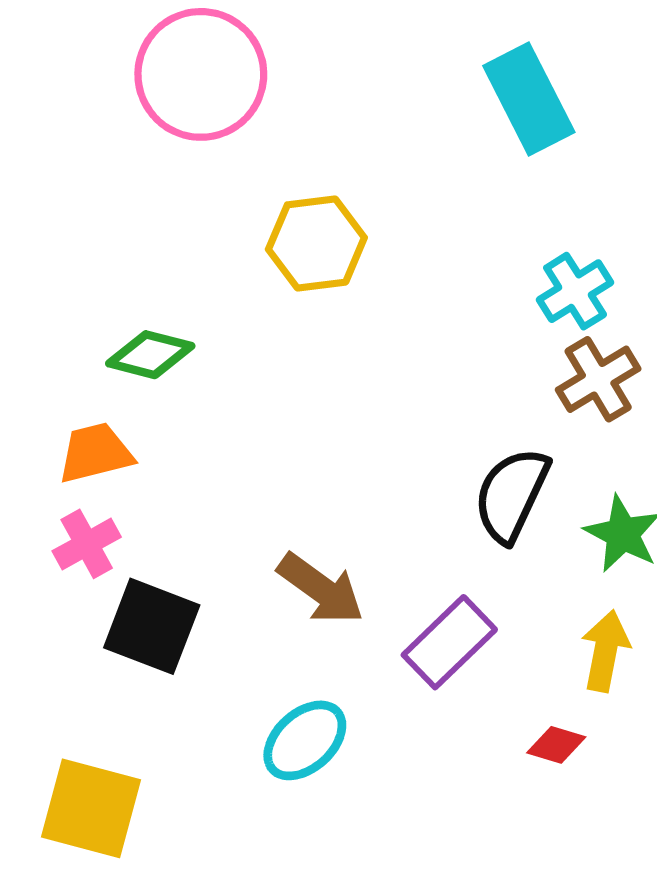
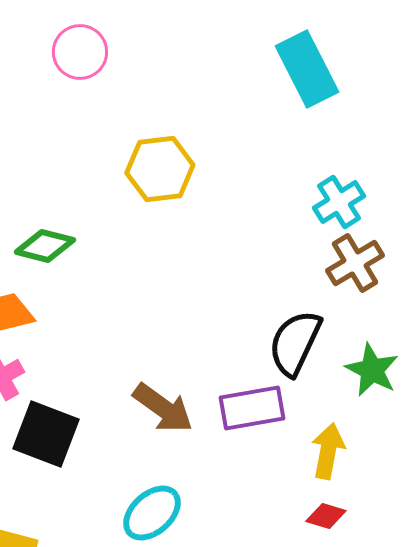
pink circle: (201, 74) -> (80, 52), size x0.6
purple rectangle: (449, 642) -> (252, 408), moved, turned 34
yellow arrow: (605, 651) -> (328, 451), moved

